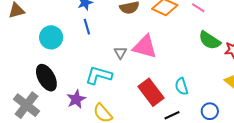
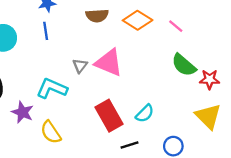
cyan semicircle: (181, 86) -> (145, 113), turned -126
purple star: (76, 99) -> (23, 112), turned -30

